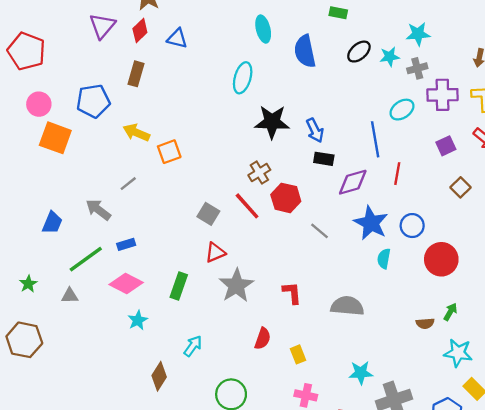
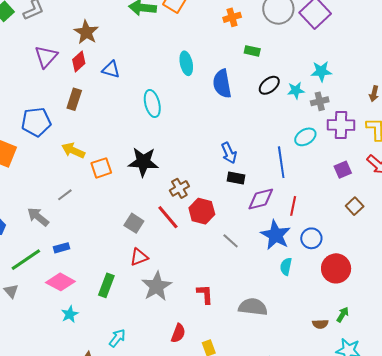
cyan ellipse: (243, 78) -> (152, 104), moved, turned -32
black star: (272, 122) -> (143, 162), moved
red line: (397, 174) -> (293, 206), moved
gray triangle: (70, 296) -> (11, 291), turned 49

